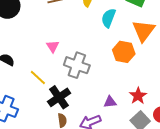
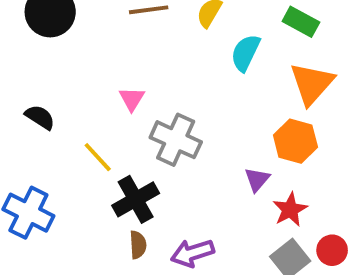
orange hexagon: (124, 52) -> (295, 141), moved
purple triangle: (110, 102) -> (257, 179), moved, turned -48

